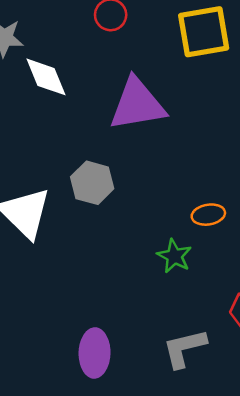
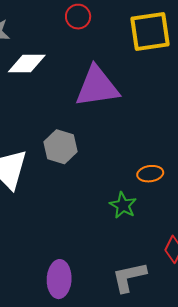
white diamond: (46, 77) -> (27, 64), turned -69

